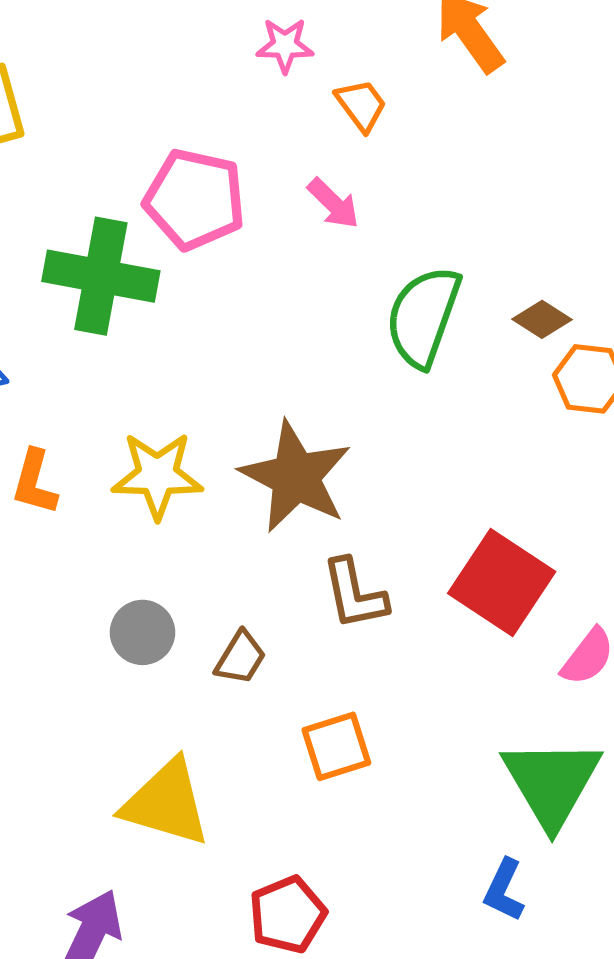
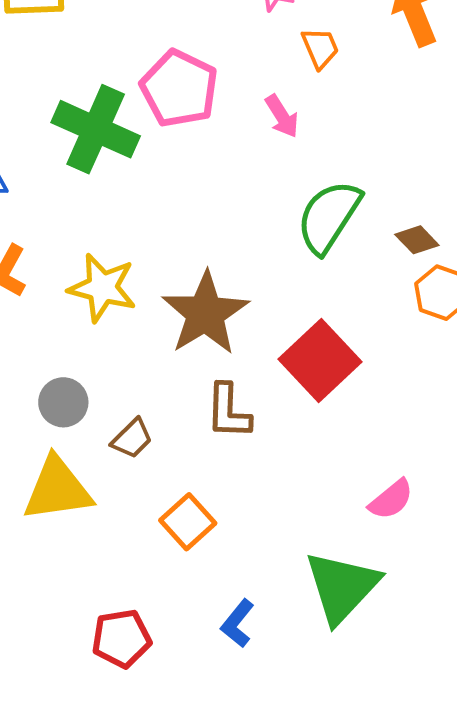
red square: (502, 583) -> (320, 360), moved
orange square: (336, 746) -> (188, 522), turned -38
yellow triangle: (166, 803) -> (57, 489), moved, turned -38
blue L-shape: (504, 890) -> (238, 623), moved

